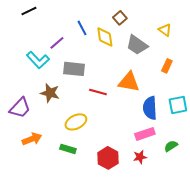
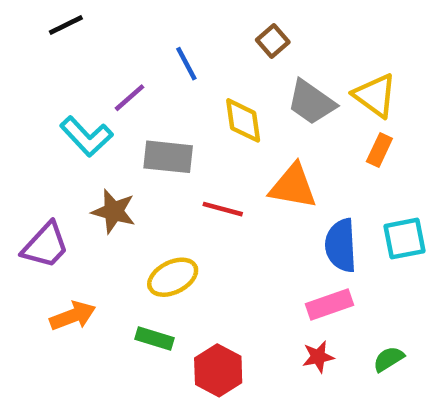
yellow triangle: (165, 30) -> (375, 95), moved, size x1.5
yellow diamond: (105, 37) -> (243, 120), moved
green semicircle: (171, 146) -> (389, 359), moved
red hexagon: (108, 158) -> (218, 370), moved

